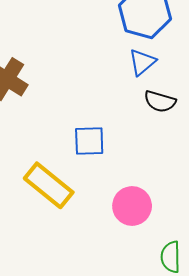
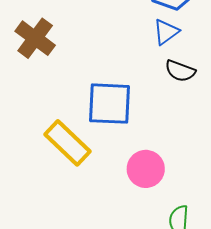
blue square: (89, 141) -> (109, 104), size x1.5

